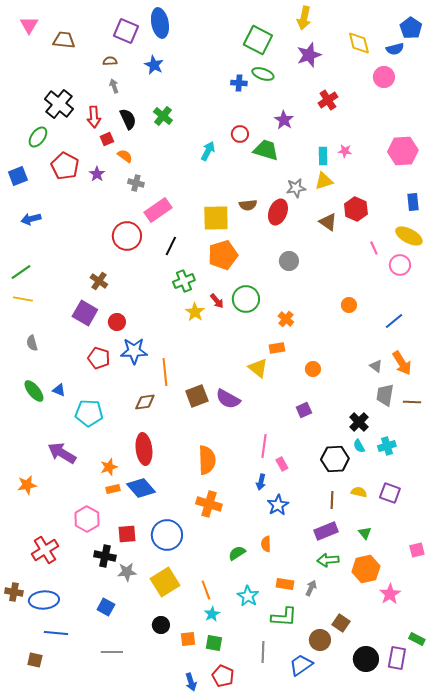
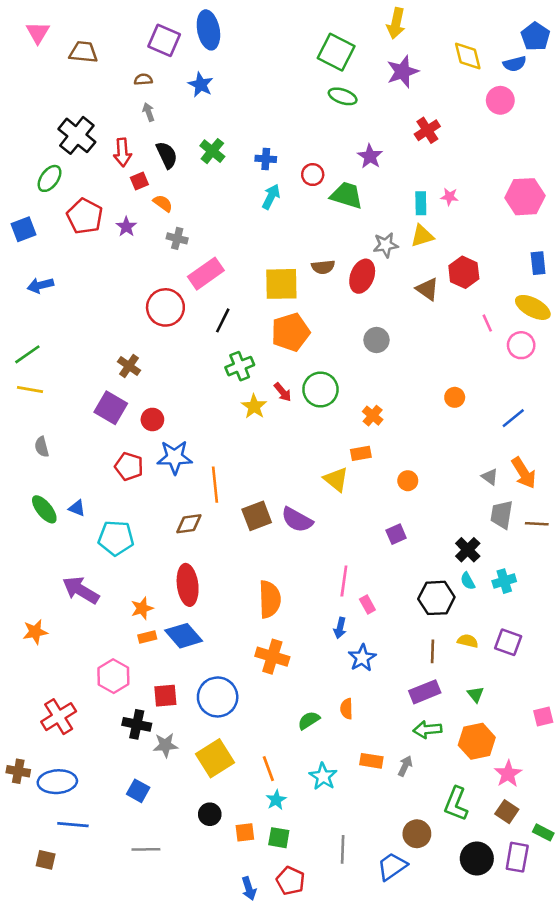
blue cross: (239, 83) -> (266, 159), moved
green L-shape: (284, 617) -> (456, 804), moved, turned 108
brown square: (341, 623) -> (507, 812), moved

